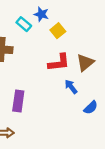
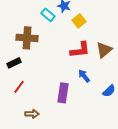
blue arrow: (71, 87) -> (84, 76), moved
purple rectangle: (18, 101) -> (63, 93), moved

